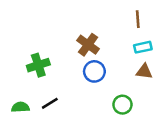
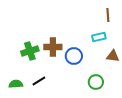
brown cross: (88, 45) -> (53, 47), moved, turned -36
cyan rectangle: (143, 47) -> (99, 37), moved

